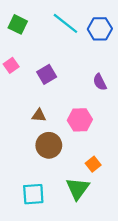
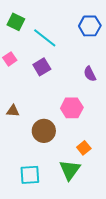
cyan line: (65, 23) -> (45, 38), moved
brown triangle: (39, 115) -> (13, 111), moved

